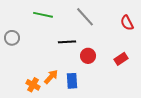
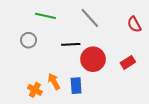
gray circle: (12, 38) -> (29, 40), moved
red circle: (88, 56) -> (93, 59), size x1.5
orange arrow: (51, 77) -> (54, 81), turned -70

